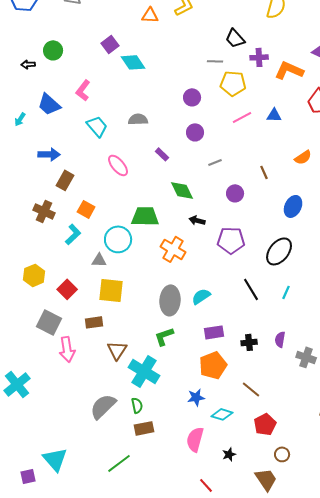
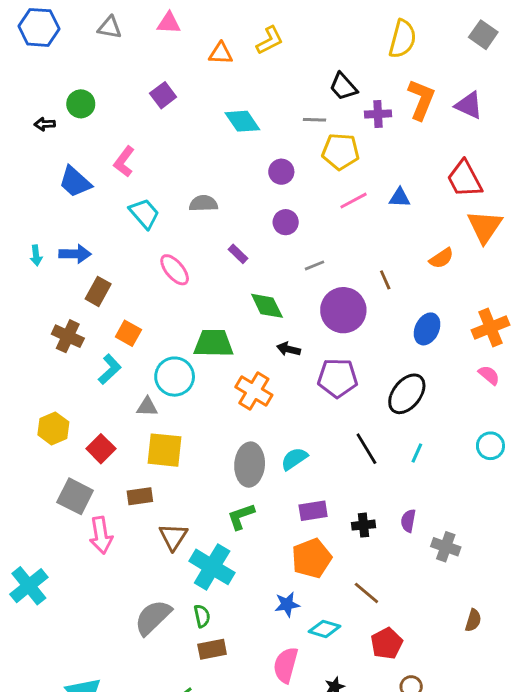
cyan diamond: (133, 62) -> (242, 121), moved
orange L-shape: (289, 70) -> (421, 100), moved, turned 88
cyan arrow: (20, 119) -> (36, 255), moved, turned -40
purple circle: (235, 193) -> (343, 310), size x1.8

